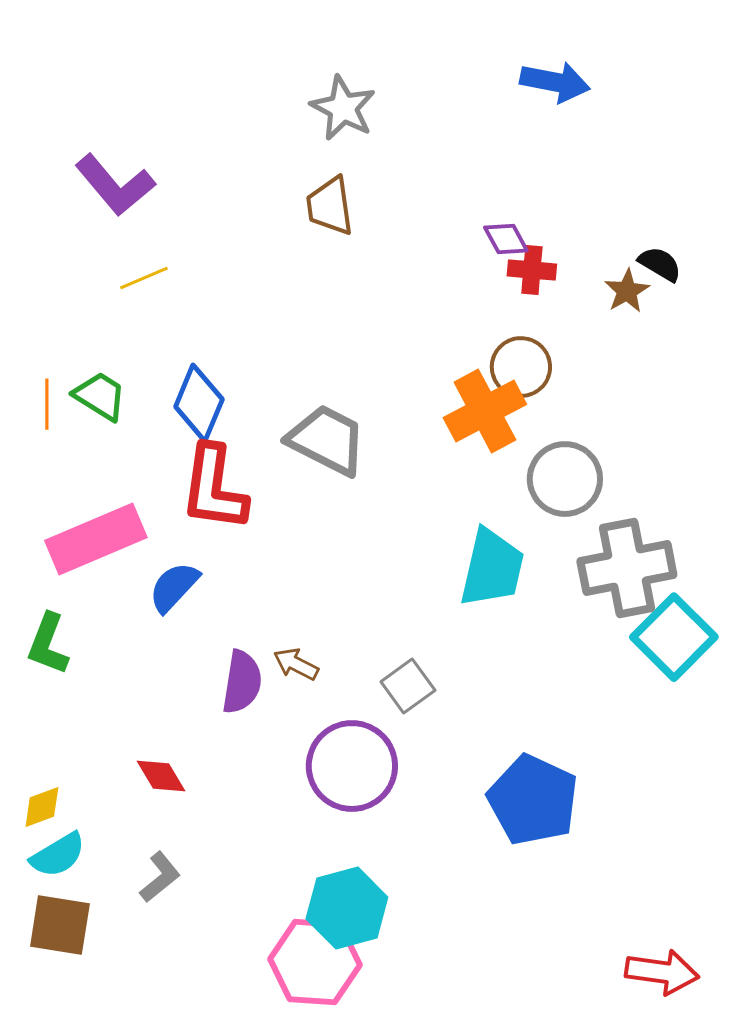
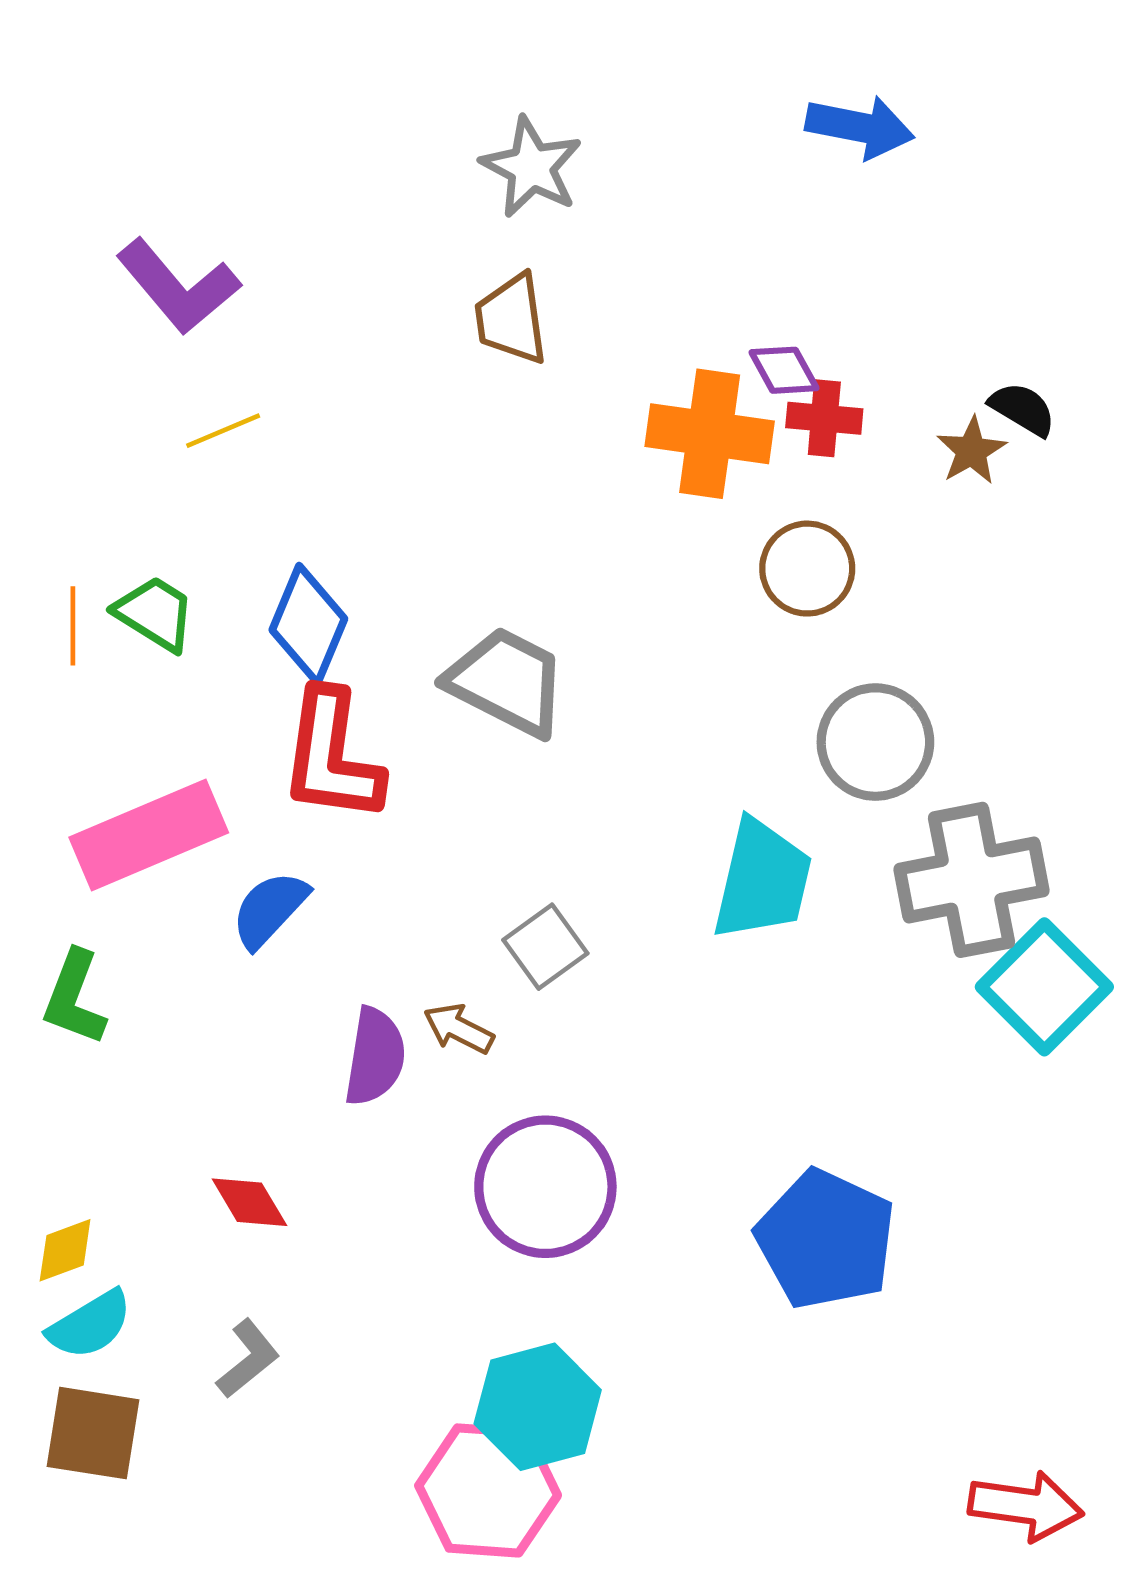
orange cross: (485, 411) -> (710, 434), moved, turned 36
gray square: (408, 686) -> (545, 947), moved

